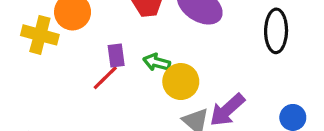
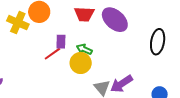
yellow circle: (181, 82) -> (81, 63), moved

